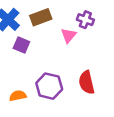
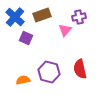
purple cross: (85, 20) -> (79, 17), turned -32

